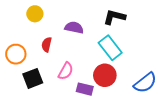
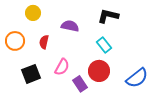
cyan rectangle: (110, 48) -> (104, 45), size x0.7
orange circle: (16, 54) -> (15, 41), moved
purple rectangle: (85, 89) -> (80, 84), turned 42

